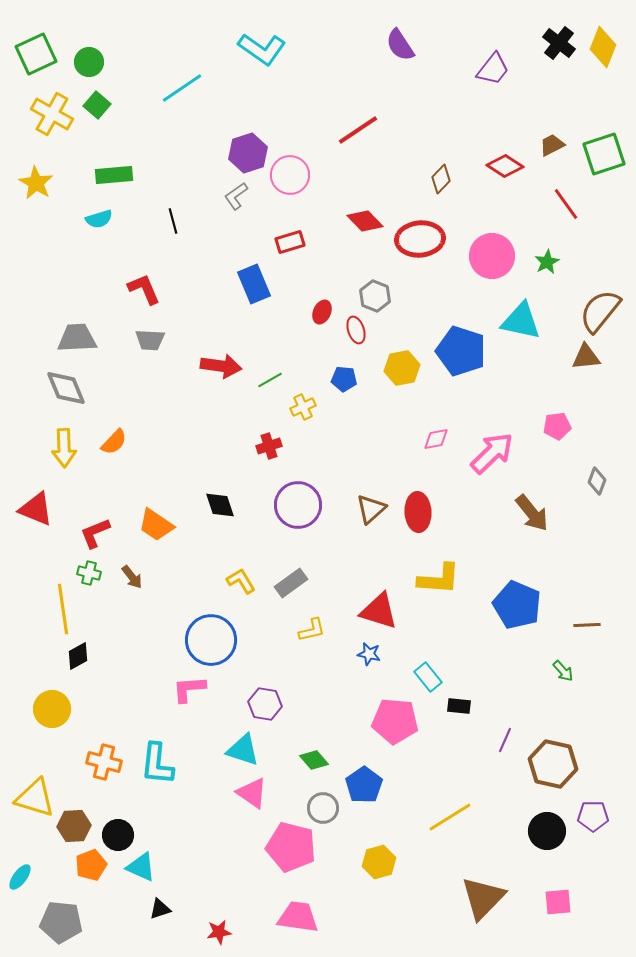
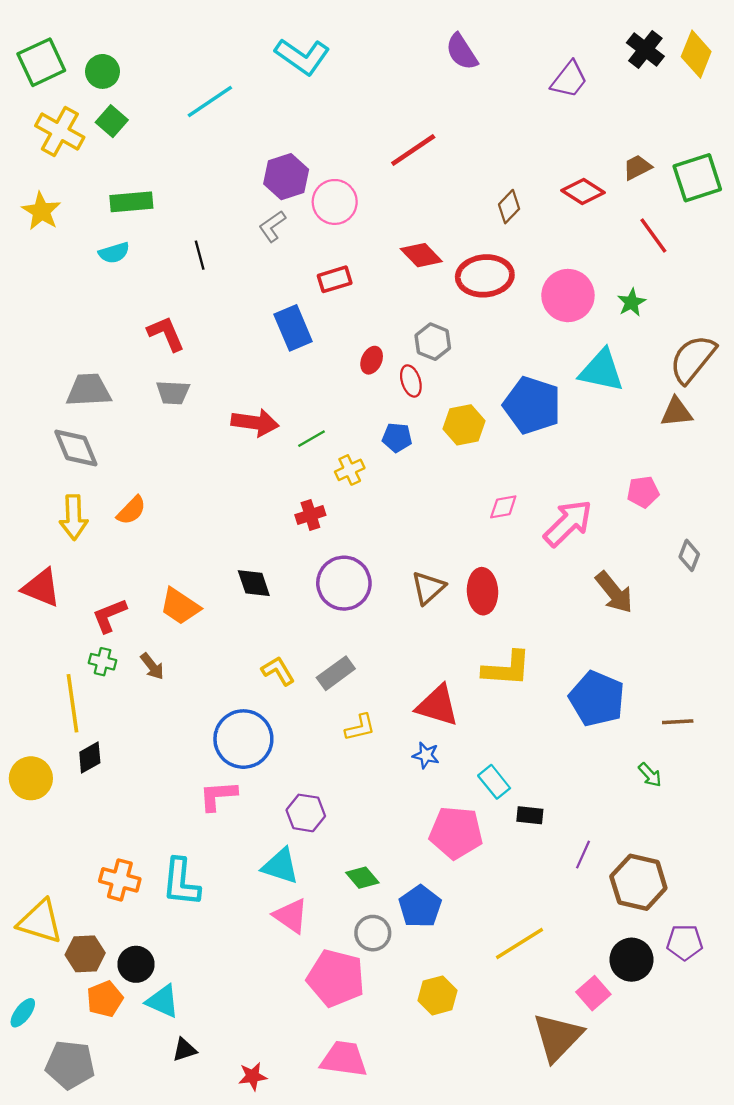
yellow circle: (52, 709) -> (31, 778), moved
pink square: (558, 902) -> (593, 993), moved, turned -36

